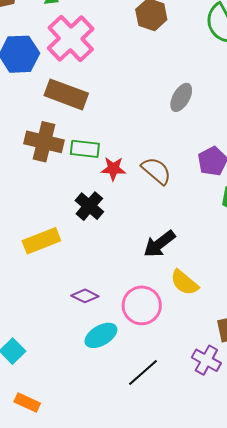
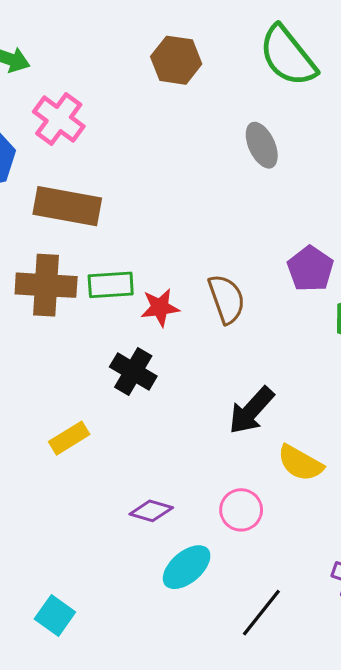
pink cross: (71, 38) -> (59, 119), size x0.7
gray ellipse: (181, 97) -> (262, 145), moved, turned -44
brown semicircle: (156, 171) -> (227, 299), turned 40
yellow rectangle: (41, 241) -> (69, 438), size x0.7
pink circle: (142, 305) -> (241, 510), size x0.7

